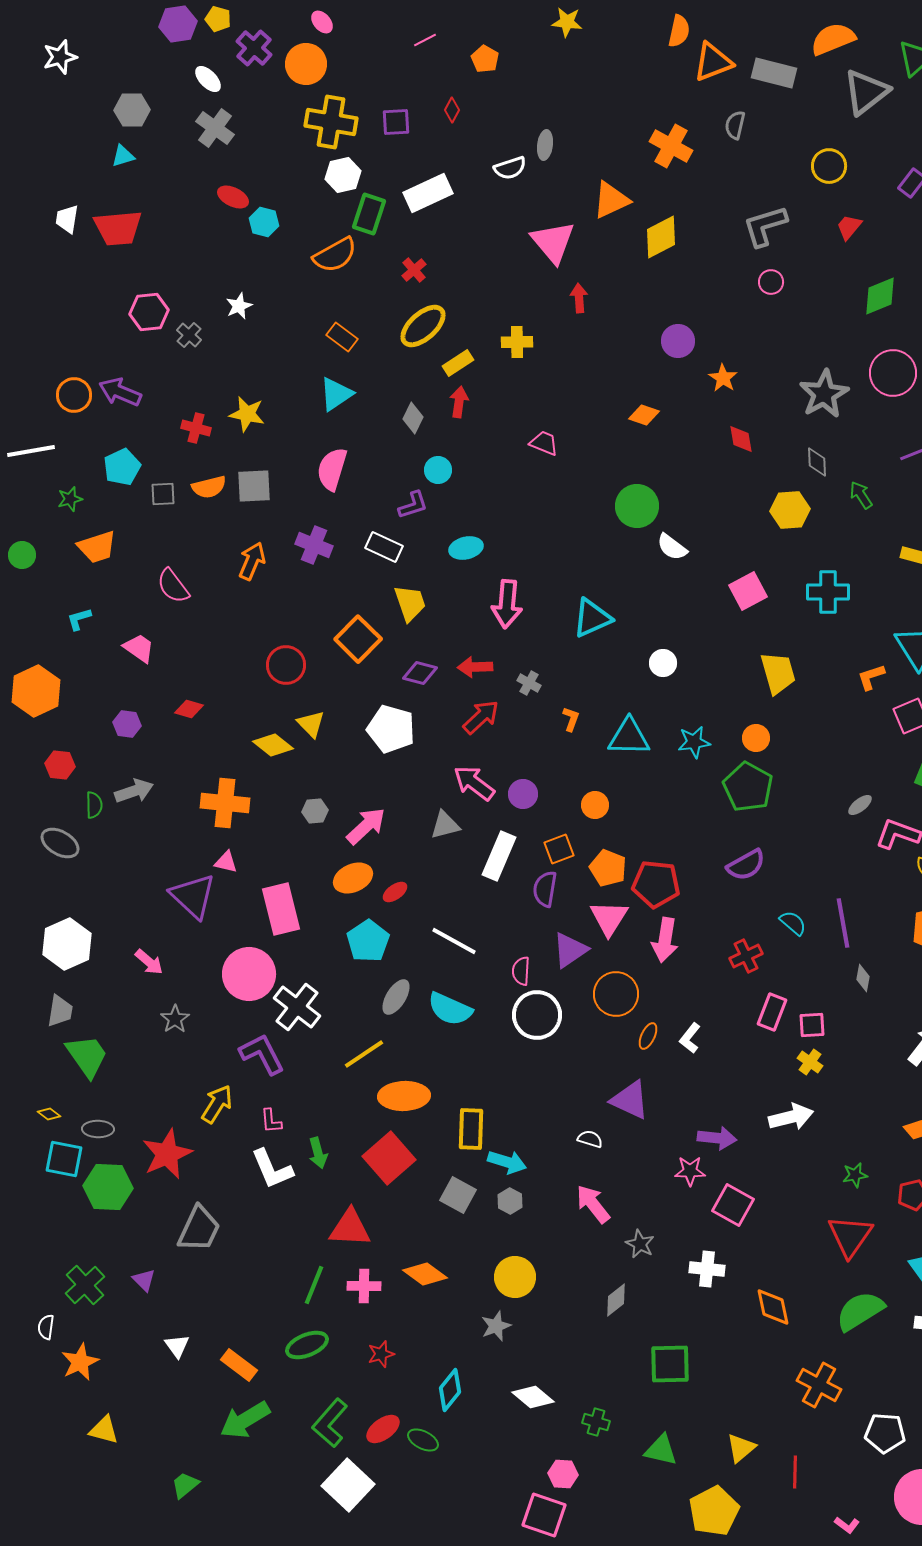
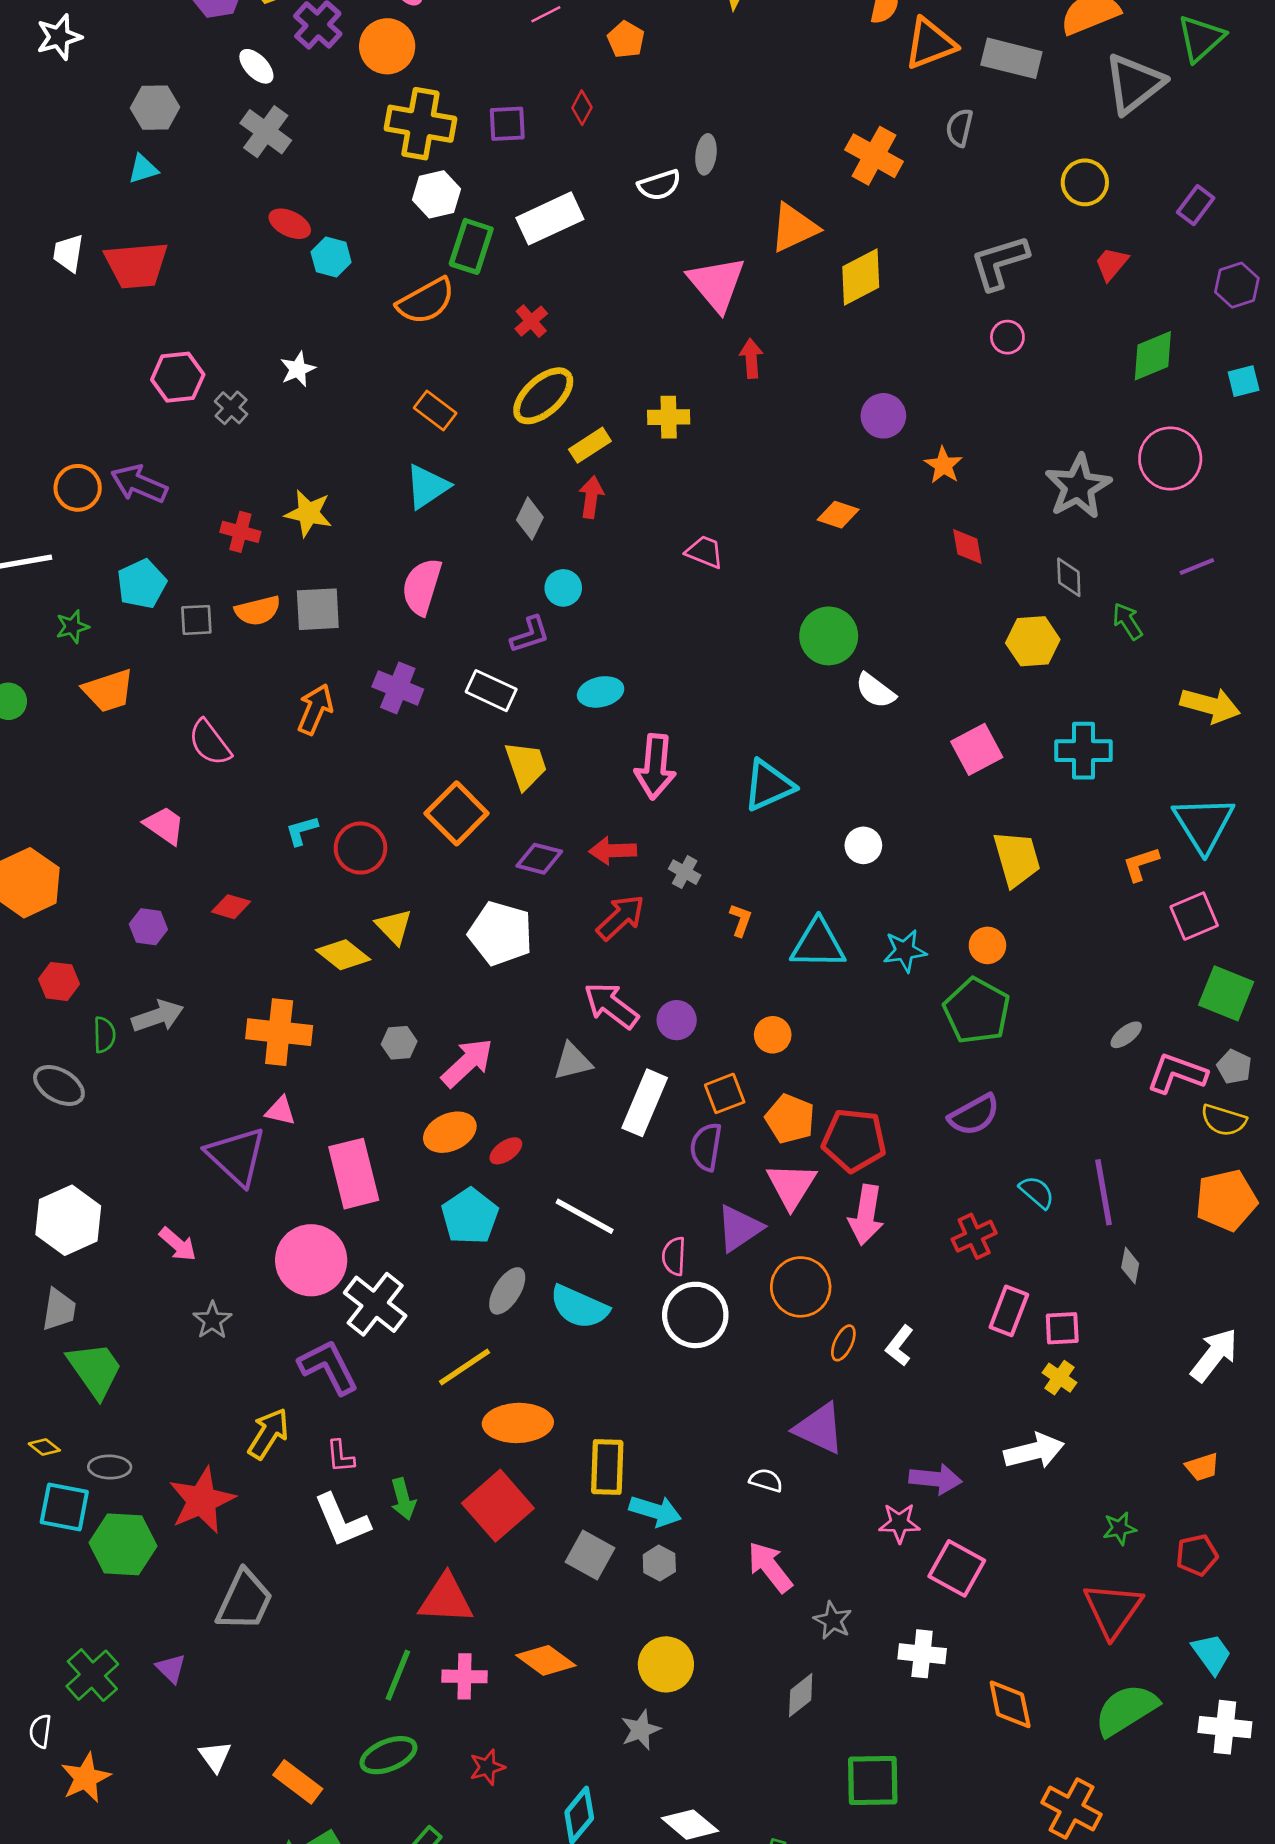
cyan L-shape: (79, 619) -> (302, 831), moved

